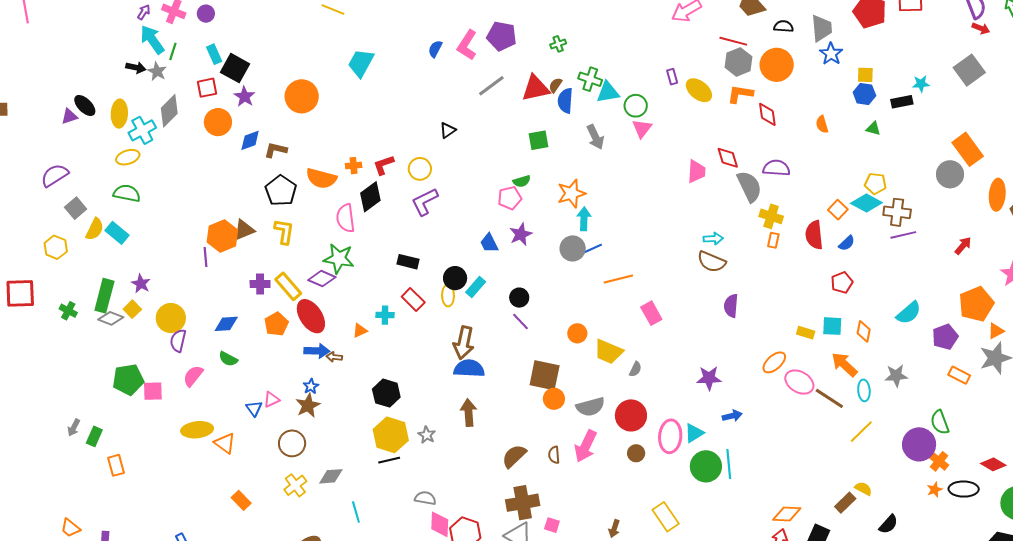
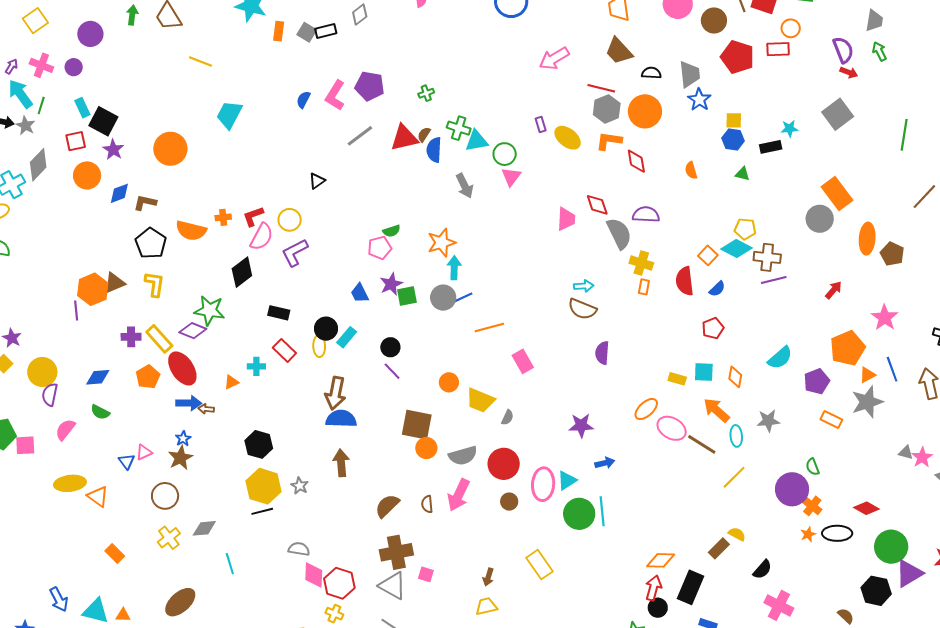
green square: (538, 140) -> (407, 296), moved
black diamond: (370, 197) -> (242, 272), moved
pink semicircle: (346, 218) -> (262, 237), moved, turned -144
green semicircle: (940, 422) -> (813, 467), size x0.7

